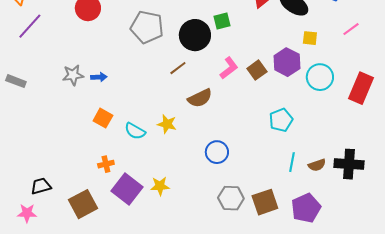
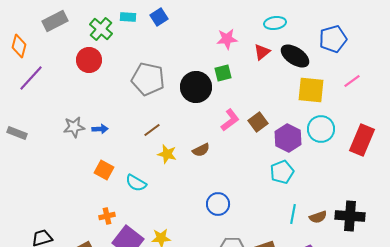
yellow square: (310, 38) -> (311, 90), size x1.8
purple hexagon: (287, 62) -> (288, 138), moved
brown line: (178, 68) -> (152, 130), moved
brown semicircle: (200, 98) -> (201, 150), size x0.7
yellow star: (167, 124) -> (167, 154), moved

